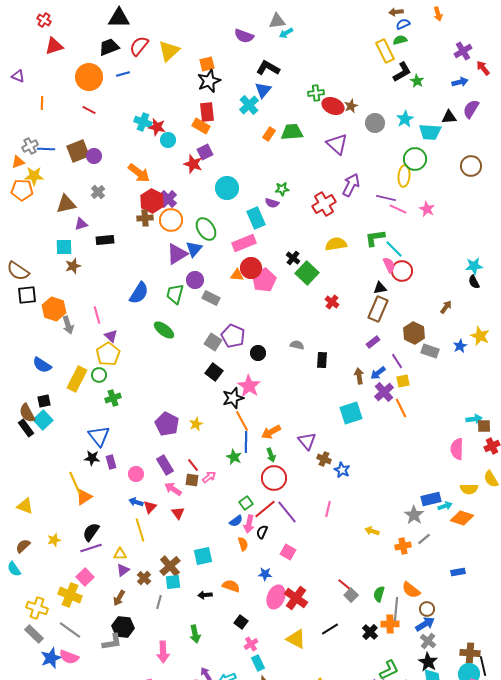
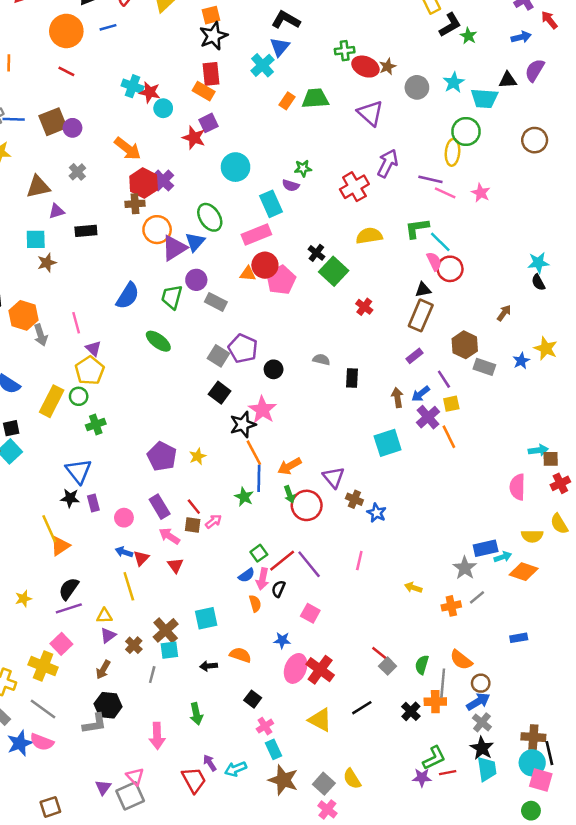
orange circle: (171, 220) -> (157, 230), moved
red circle: (274, 478) -> (307, 505), moved

